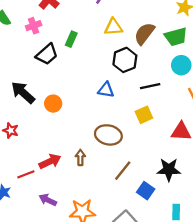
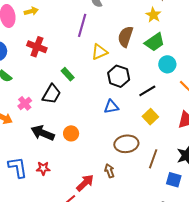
pink cross: (34, 26) -> (25, 103), moved
brown semicircle: (144, 34) -> (125, 37), moved
green rectangle: (71, 39) -> (68, 74), turned -48
brown line: (123, 171) -> (153, 159), moved

